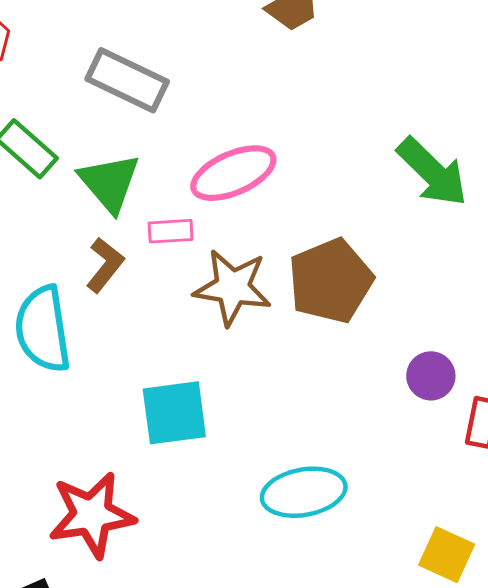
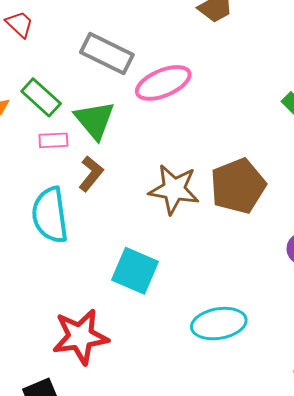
pink ellipse: (233, 173) -> (163, 83), moved
pink rectangle: (171, 231) -> (53, 140), moved
cyan square: (174, 413) -> (135, 271), turned 30

